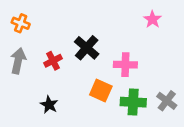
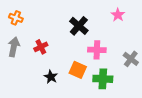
black cross: (87, 48) -> (79, 26), moved
gray cross: (167, 101) -> (131, 59), moved
black star: (49, 105) -> (51, 77), moved

